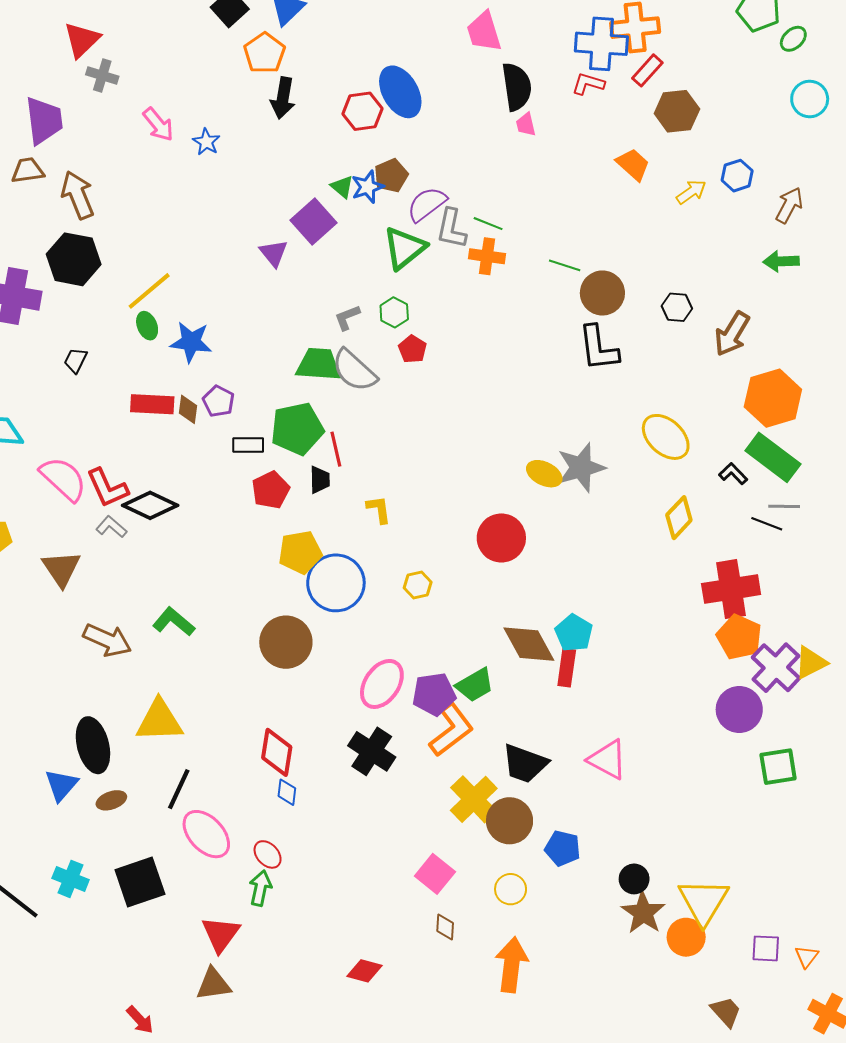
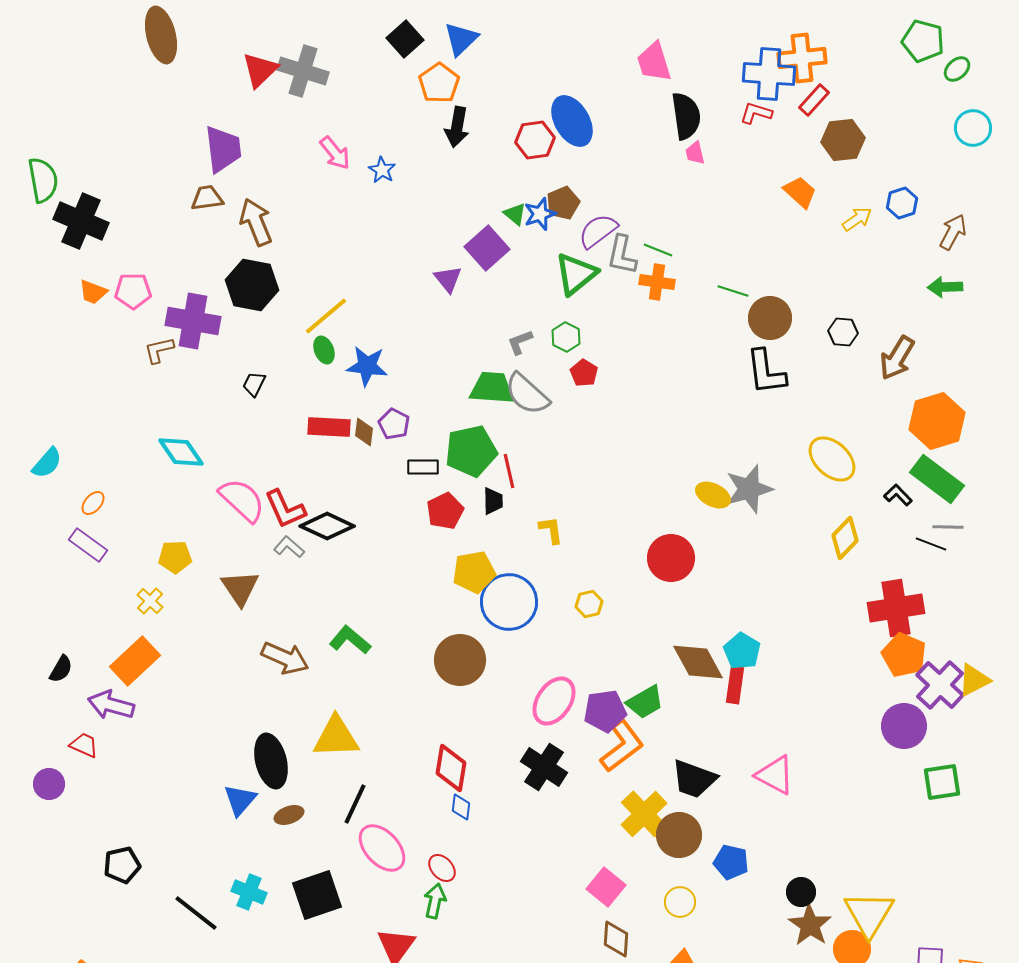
gray cross: (102, 76) -> (303, 71), moved, size x1.6
brown diamond: (445, 927) -> (616, 939), size x1.4

